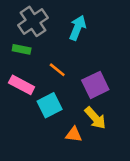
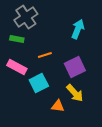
cyan arrow: (78, 28) -> (78, 29), moved
orange line: (57, 70) -> (45, 55), turned -56

